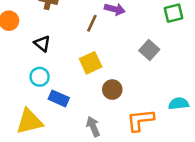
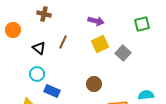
brown line: (92, 23) -> (63, 42), moved
yellow square: (91, 63) -> (100, 44), moved

